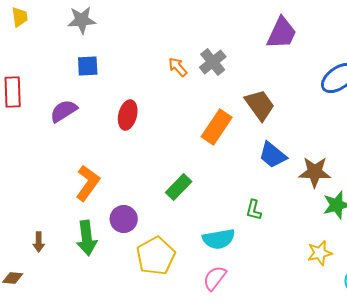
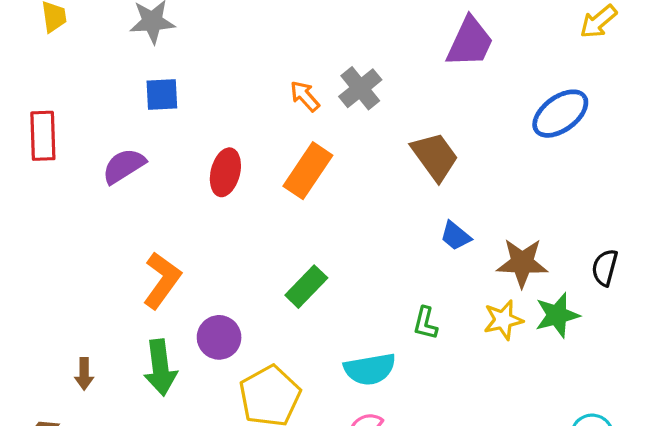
orange rectangle: (217, 127) -> (308, 171), moved
blue trapezoid: (273, 155) -> (456, 236), size x0.7
yellow star: (320, 253) -> (503, 320), moved

